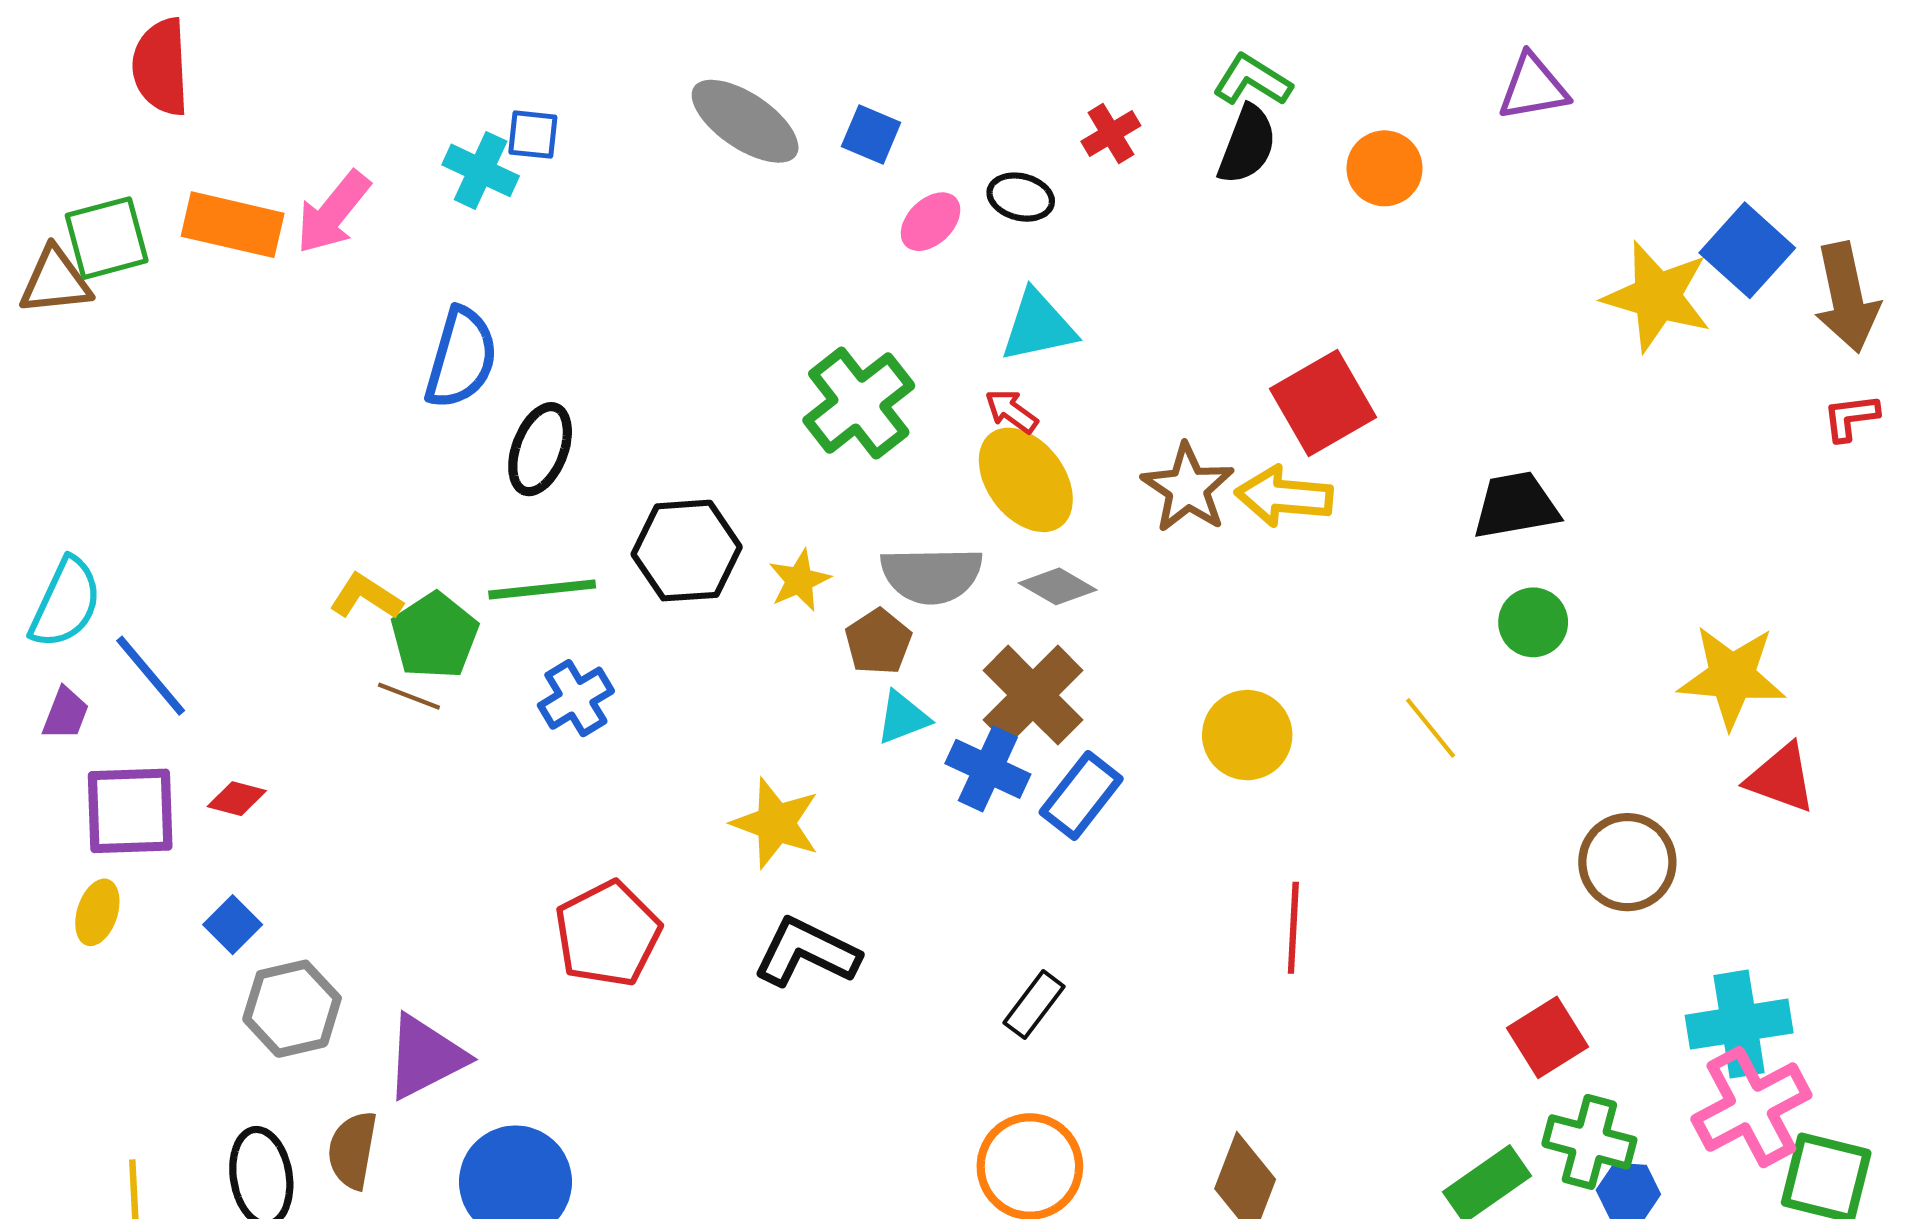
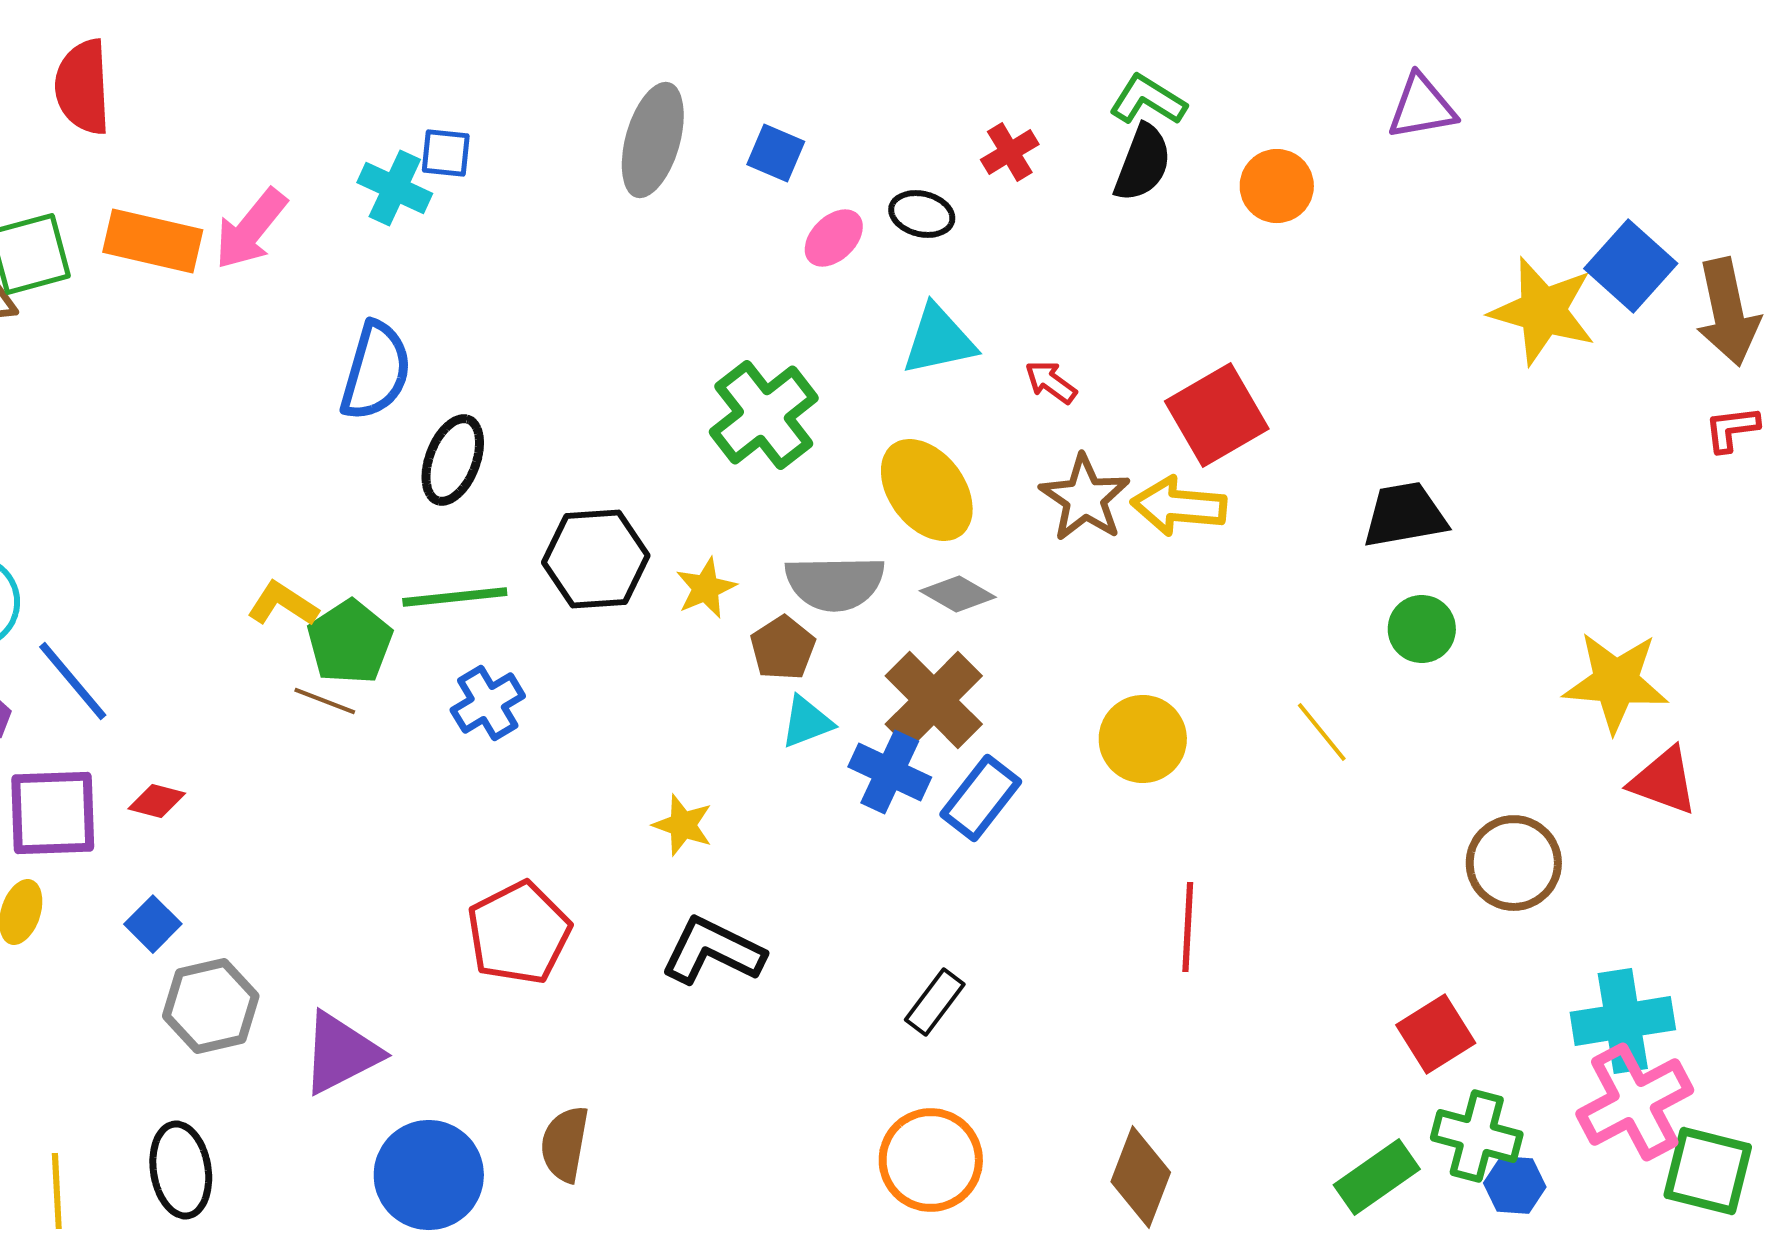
gray ellipse: (745, 121) -> (653, 140), turned 72
red arrow: (1011, 411) -> (1051, 382), moved
yellow star: (776, 823) -> (683, 825), size x0.7
brown semicircle: (353, 1150) -> (565, 1144), moved

